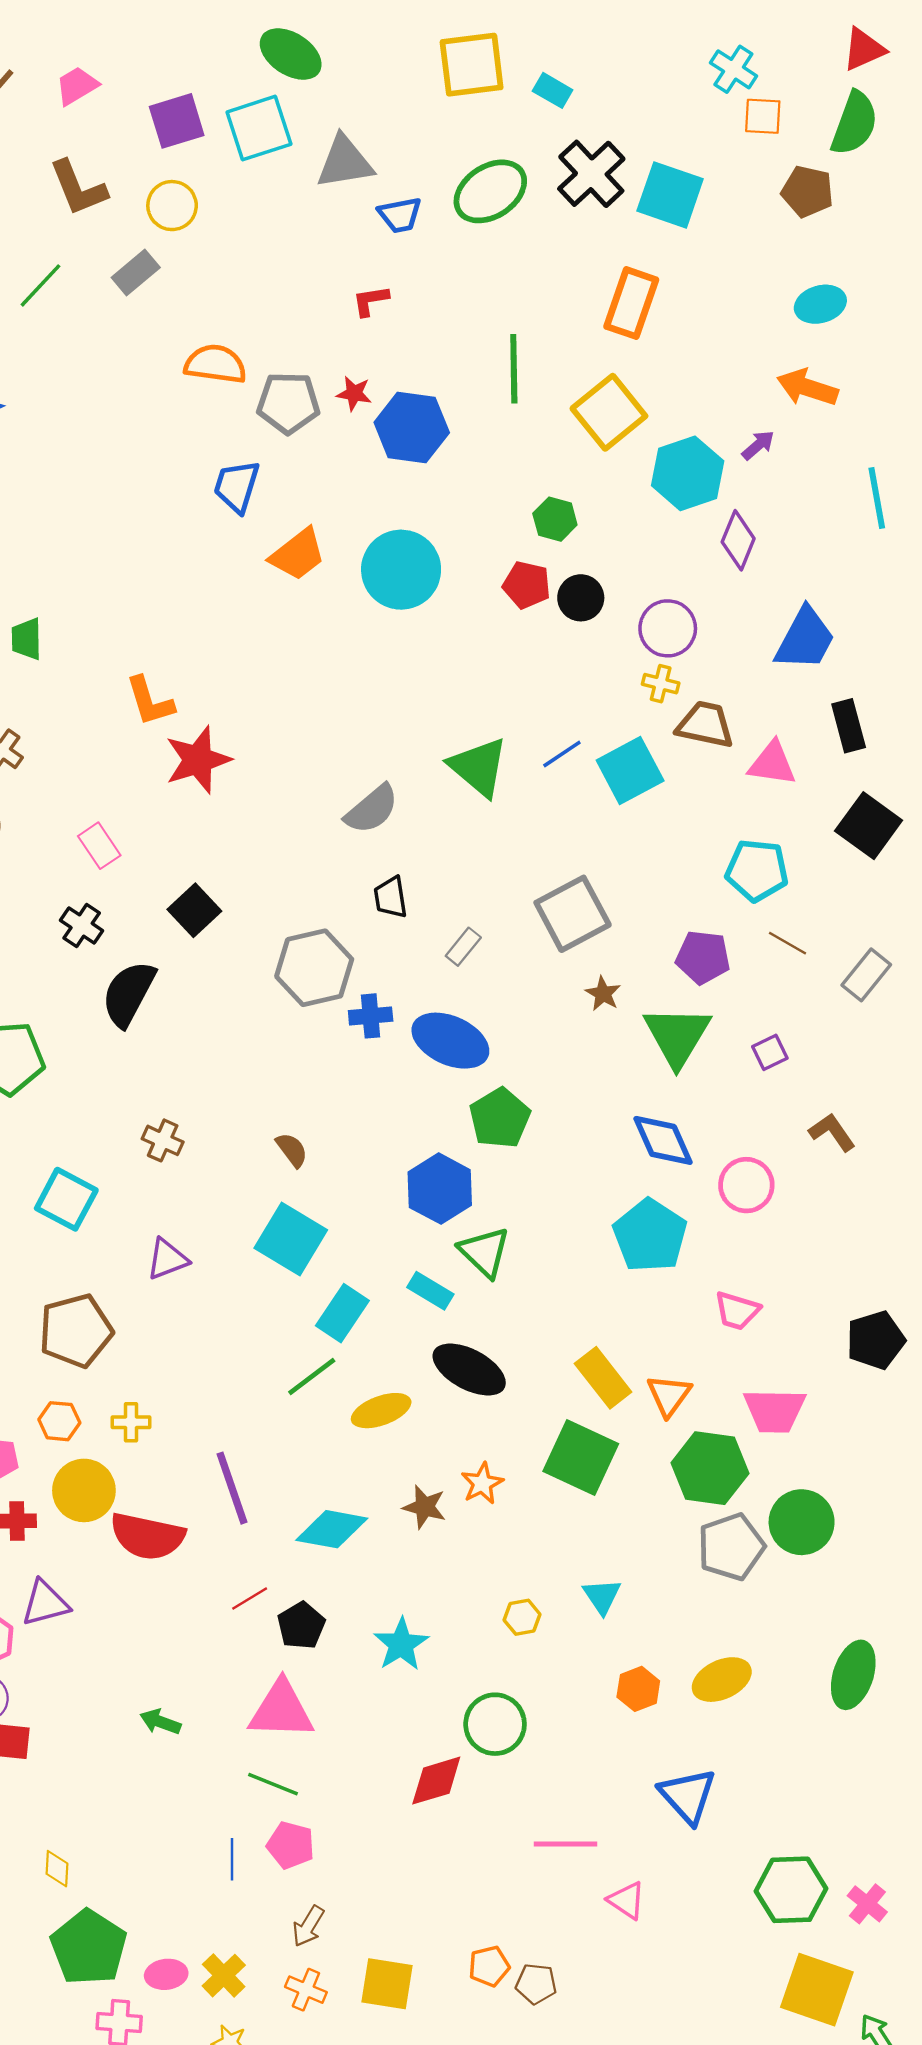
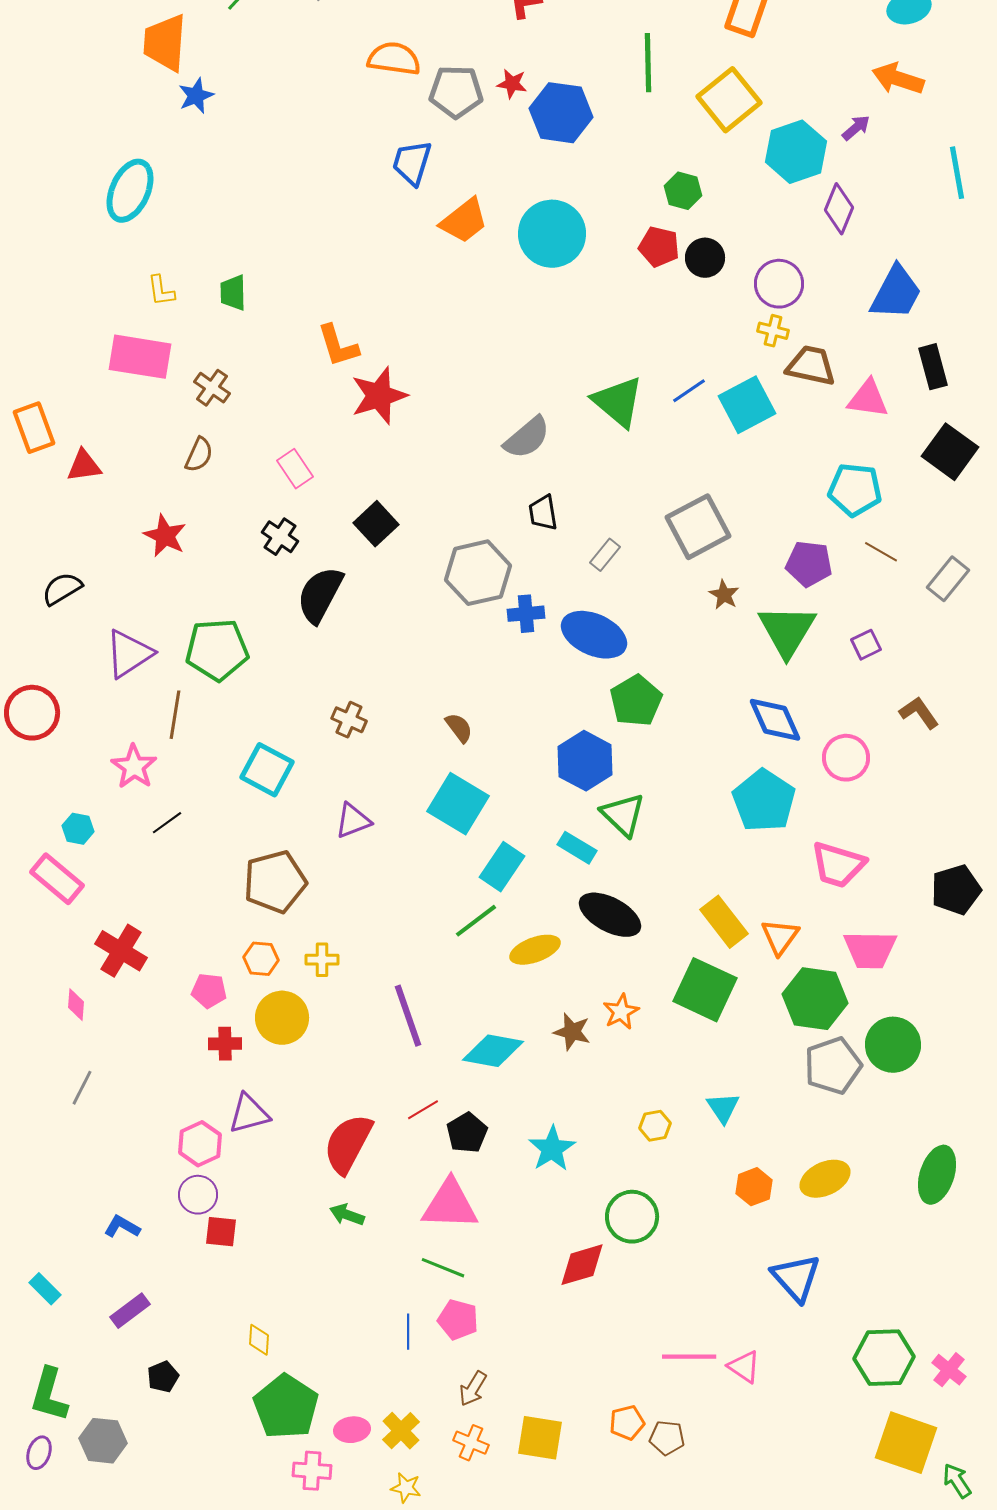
pink trapezoid: (737, 1311) -> (838, 865), size x1.4
red semicircle: (147, 1536) -> (348, 1144), moved, turned 106
pink line: (565, 1844) -> (689, 1357), moved

